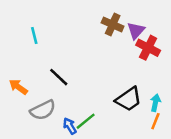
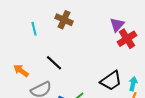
brown cross: (113, 24) -> (64, 20), moved
red cross: (148, 48) -> (127, 39), turned 30

